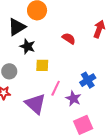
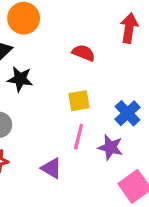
yellow square: (42, 65) -> (79, 101), moved
purple triangle: (35, 104) -> (51, 168), size x0.6

